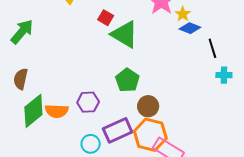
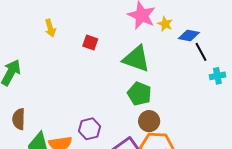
blue diamond: (190, 28) -> (189, 36), moved
green triangle: (125, 34) -> (136, 59), moved
green pentagon: (127, 80) -> (139, 94), moved

